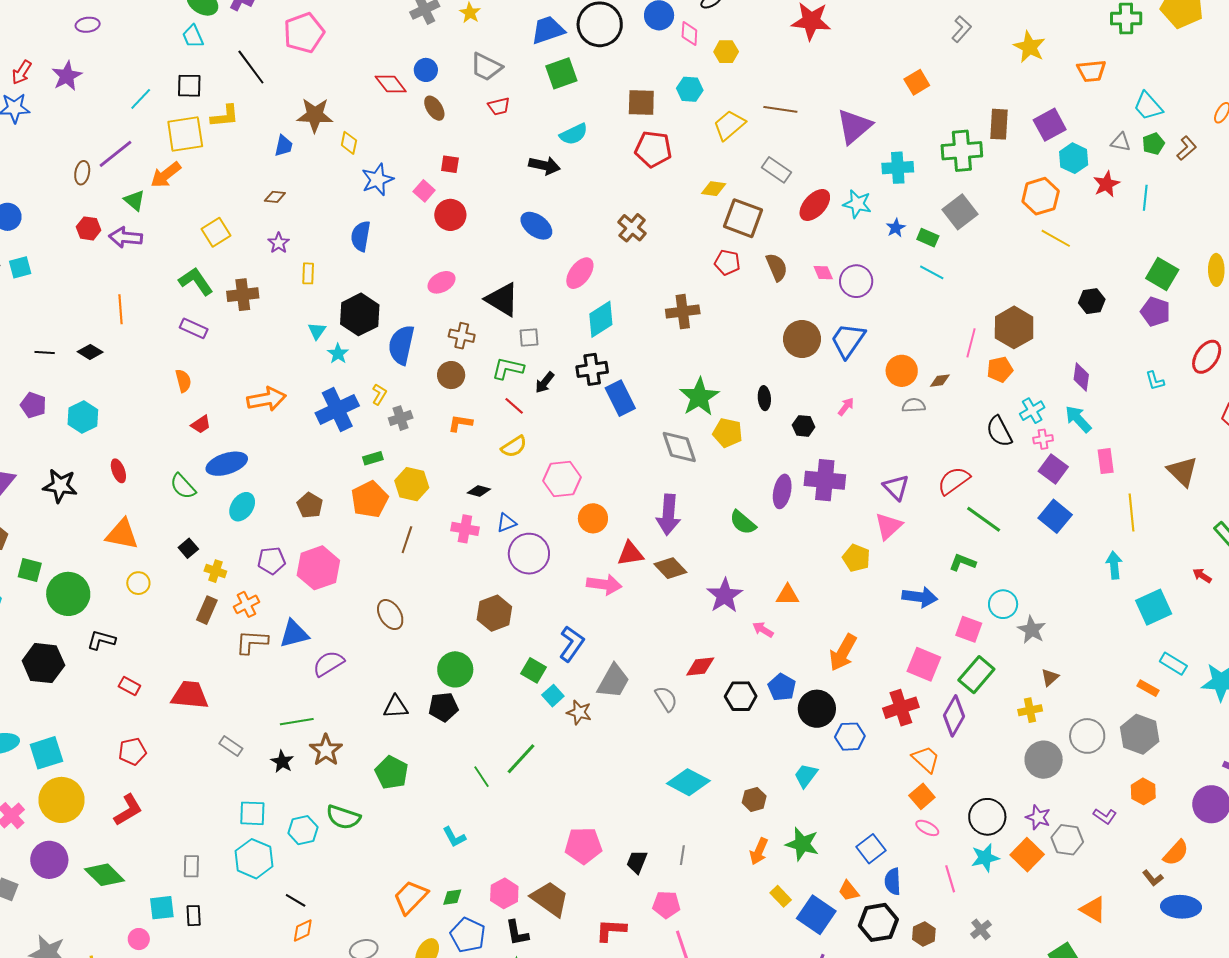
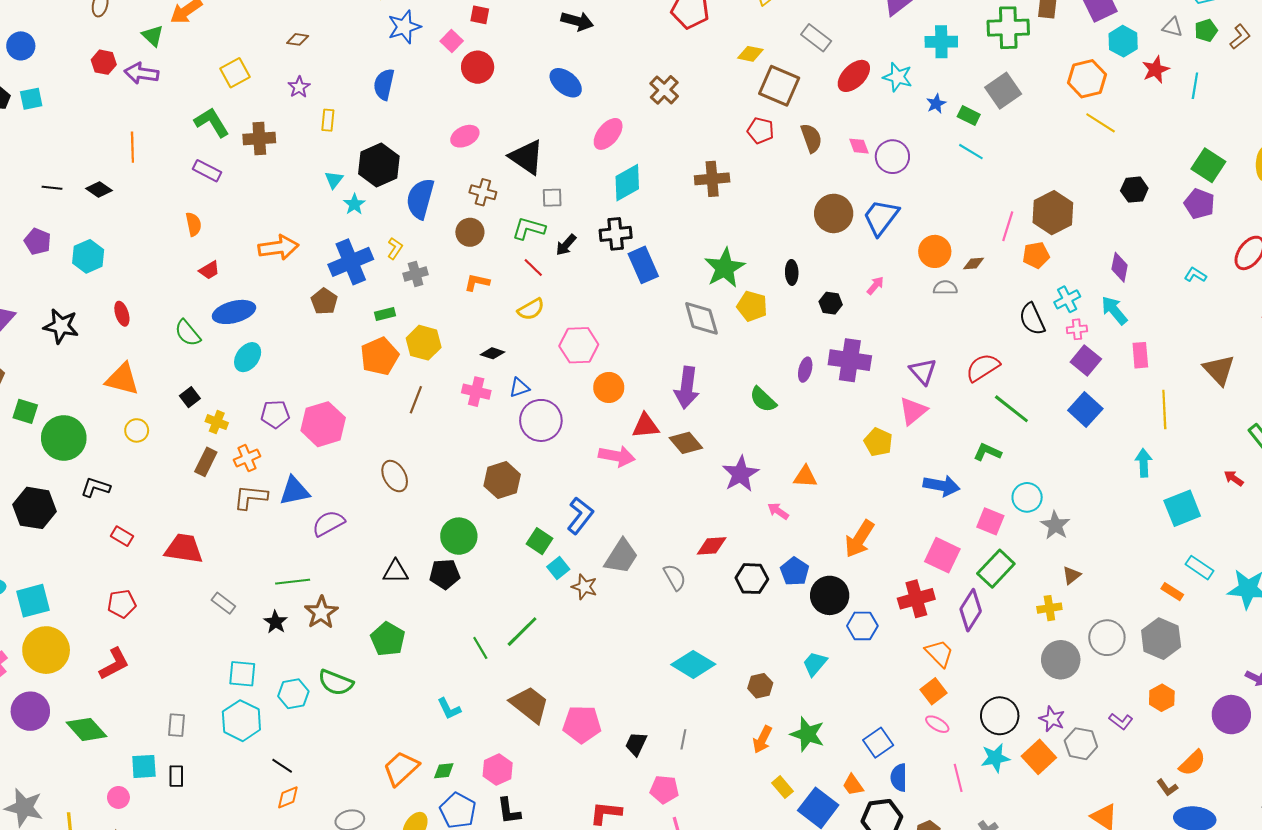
cyan L-shape: (1155, 381) -> (1195, 275), turned 135
purple ellipse: (782, 491) -> (805, 370), size x0.7
brown pentagon: (310, 505) -> (324, 301), moved
brown trapezoid: (550, 899) -> (530, 704), moved

